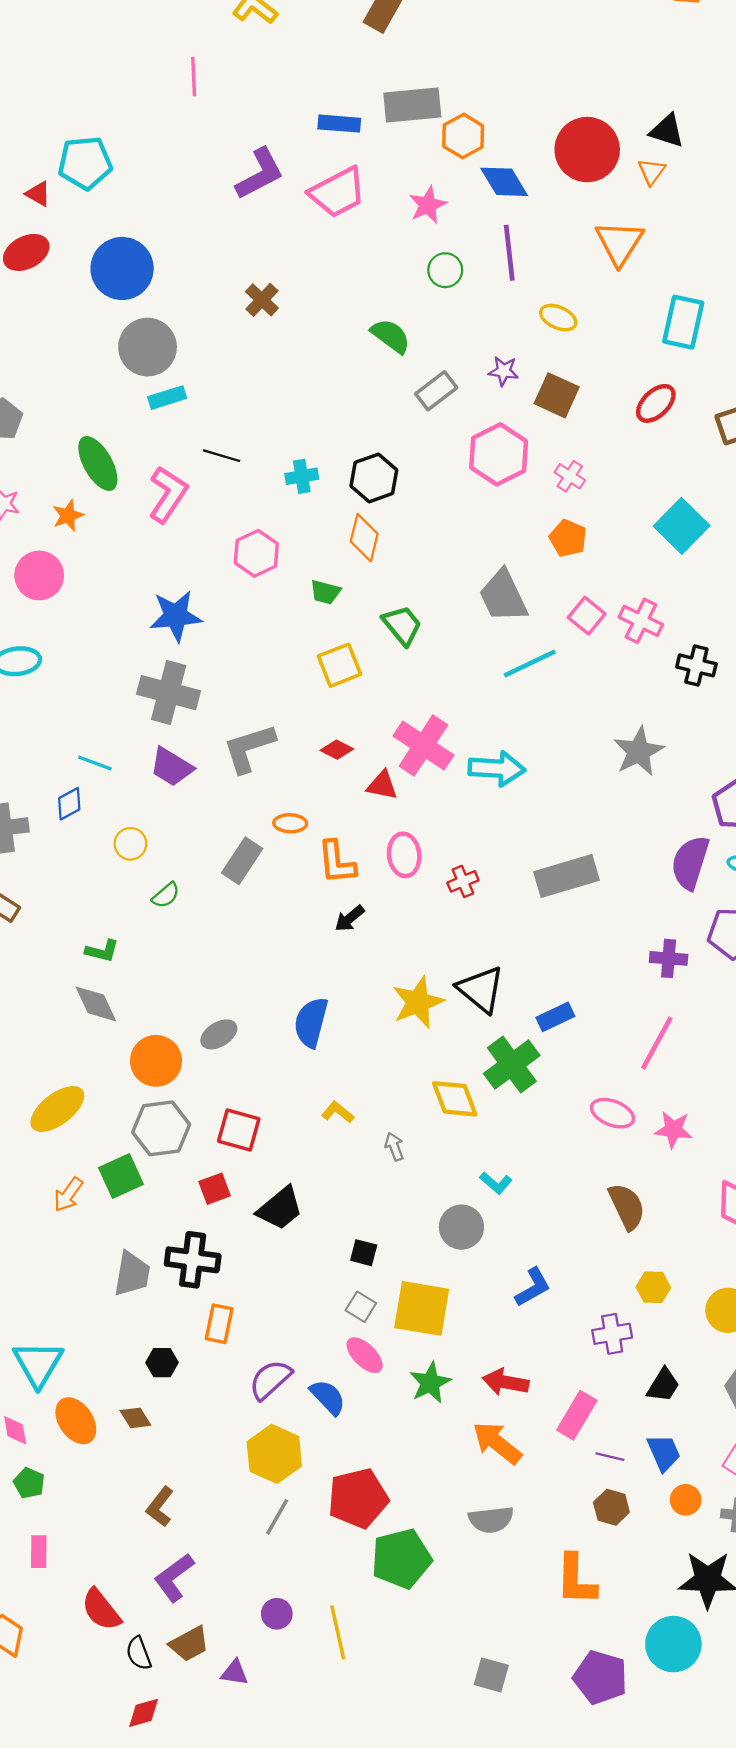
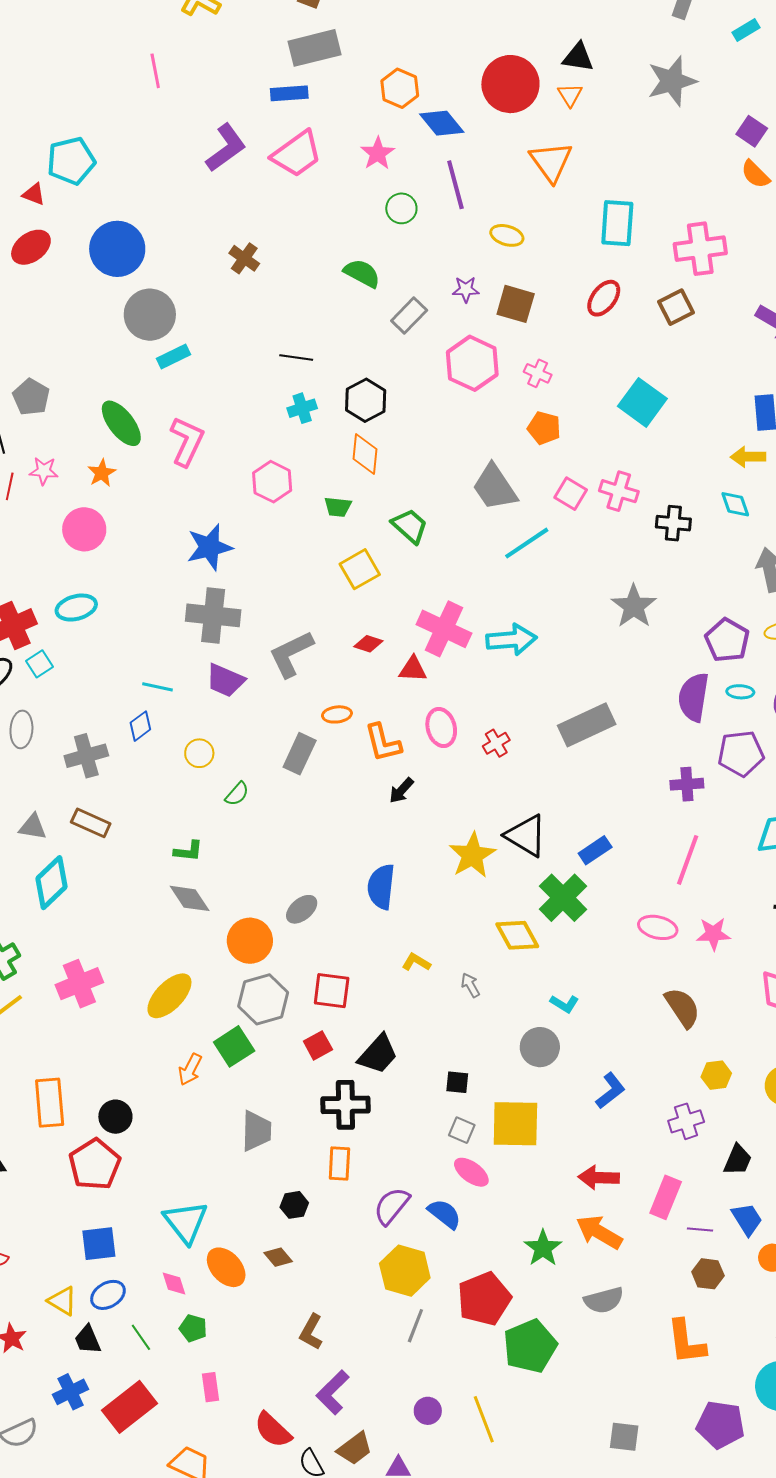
gray rectangle: (412, 105) -> (315, 48), moved
black line: (222, 456) -> (296, 357), moved
black cross: (193, 1260) -> (345, 1105), moved
green star: (430, 1383) -> (543, 1248), moved

